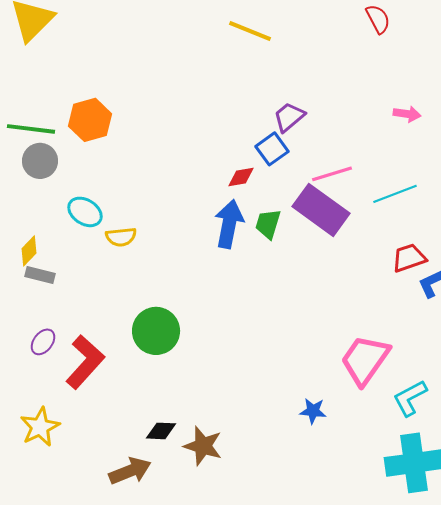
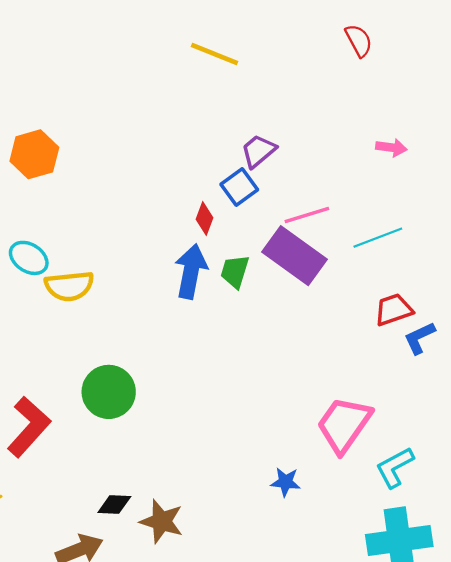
red diamond: (241, 177) -> (204, 218), turned -60
yellow semicircle: (121, 237) -> (69, 286), size x1.4

